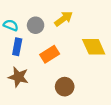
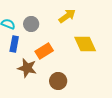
yellow arrow: (64, 19) -> (67, 16), moved
brown star: (18, 77) -> (27, 68), moved

